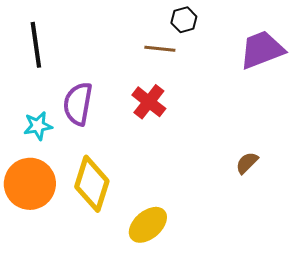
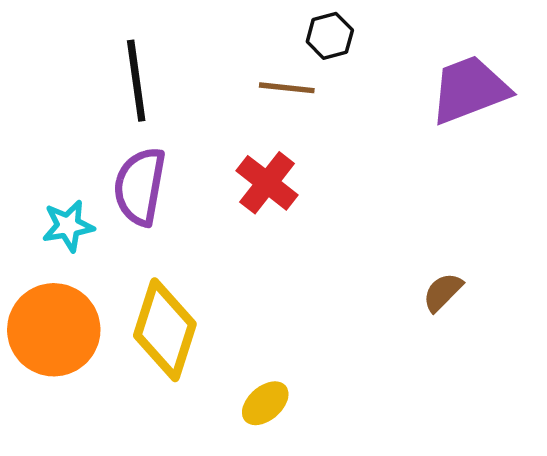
black line: (36, 45) -> (136, 81), moved
yellow ellipse: (148, 225) -> (265, 403), size x0.7

